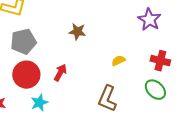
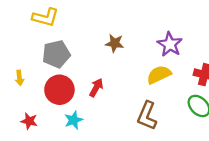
purple star: (149, 20) -> (170, 44), moved
yellow semicircle: (118, 61) -> (159, 75), size x1.6

